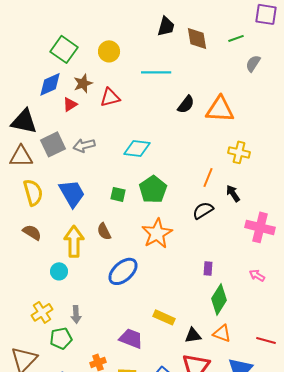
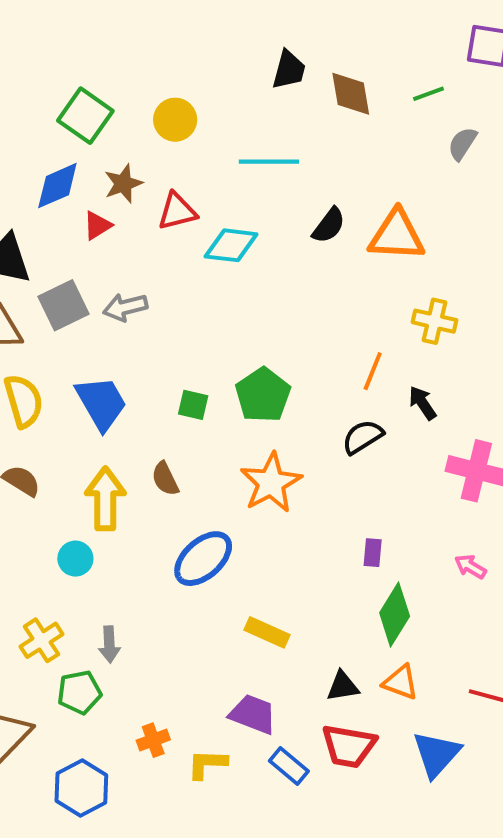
cyan diamond: (137, 148) -> (231, 245), moved
yellow rectangle: (164, 317) -> (267, 632), moved
purple trapezoid: (131, 338) -> (253, 714), moved

